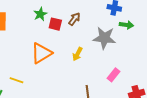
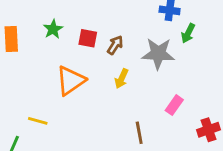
green star: (40, 14) -> (53, 29), moved
brown arrow: (74, 19) -> (115, 45), moved
green arrow: (126, 25) -> (188, 33), turned 112

